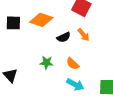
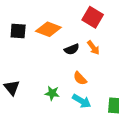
green star: (46, 63) -> (52, 93), moved

